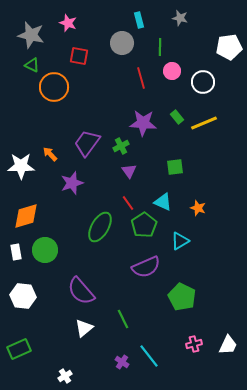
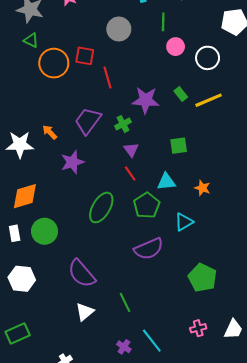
gray circle: (122, 43) -> (119, 29), moved
red square: (79, 56) -> (85, 56), moved
red line: (141, 78) -> (107, 78), moved
cyan triangle: (163, 202) -> (166, 182), turned -30
red line: (128, 203) -> (130, 173), moved
green pentagon: (182, 297) -> (202, 278), moved

